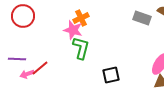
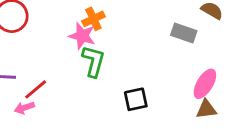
gray rectangle: (142, 18) -> (184, 33), moved
pink arrow: (27, 74) -> (24, 108), moved

